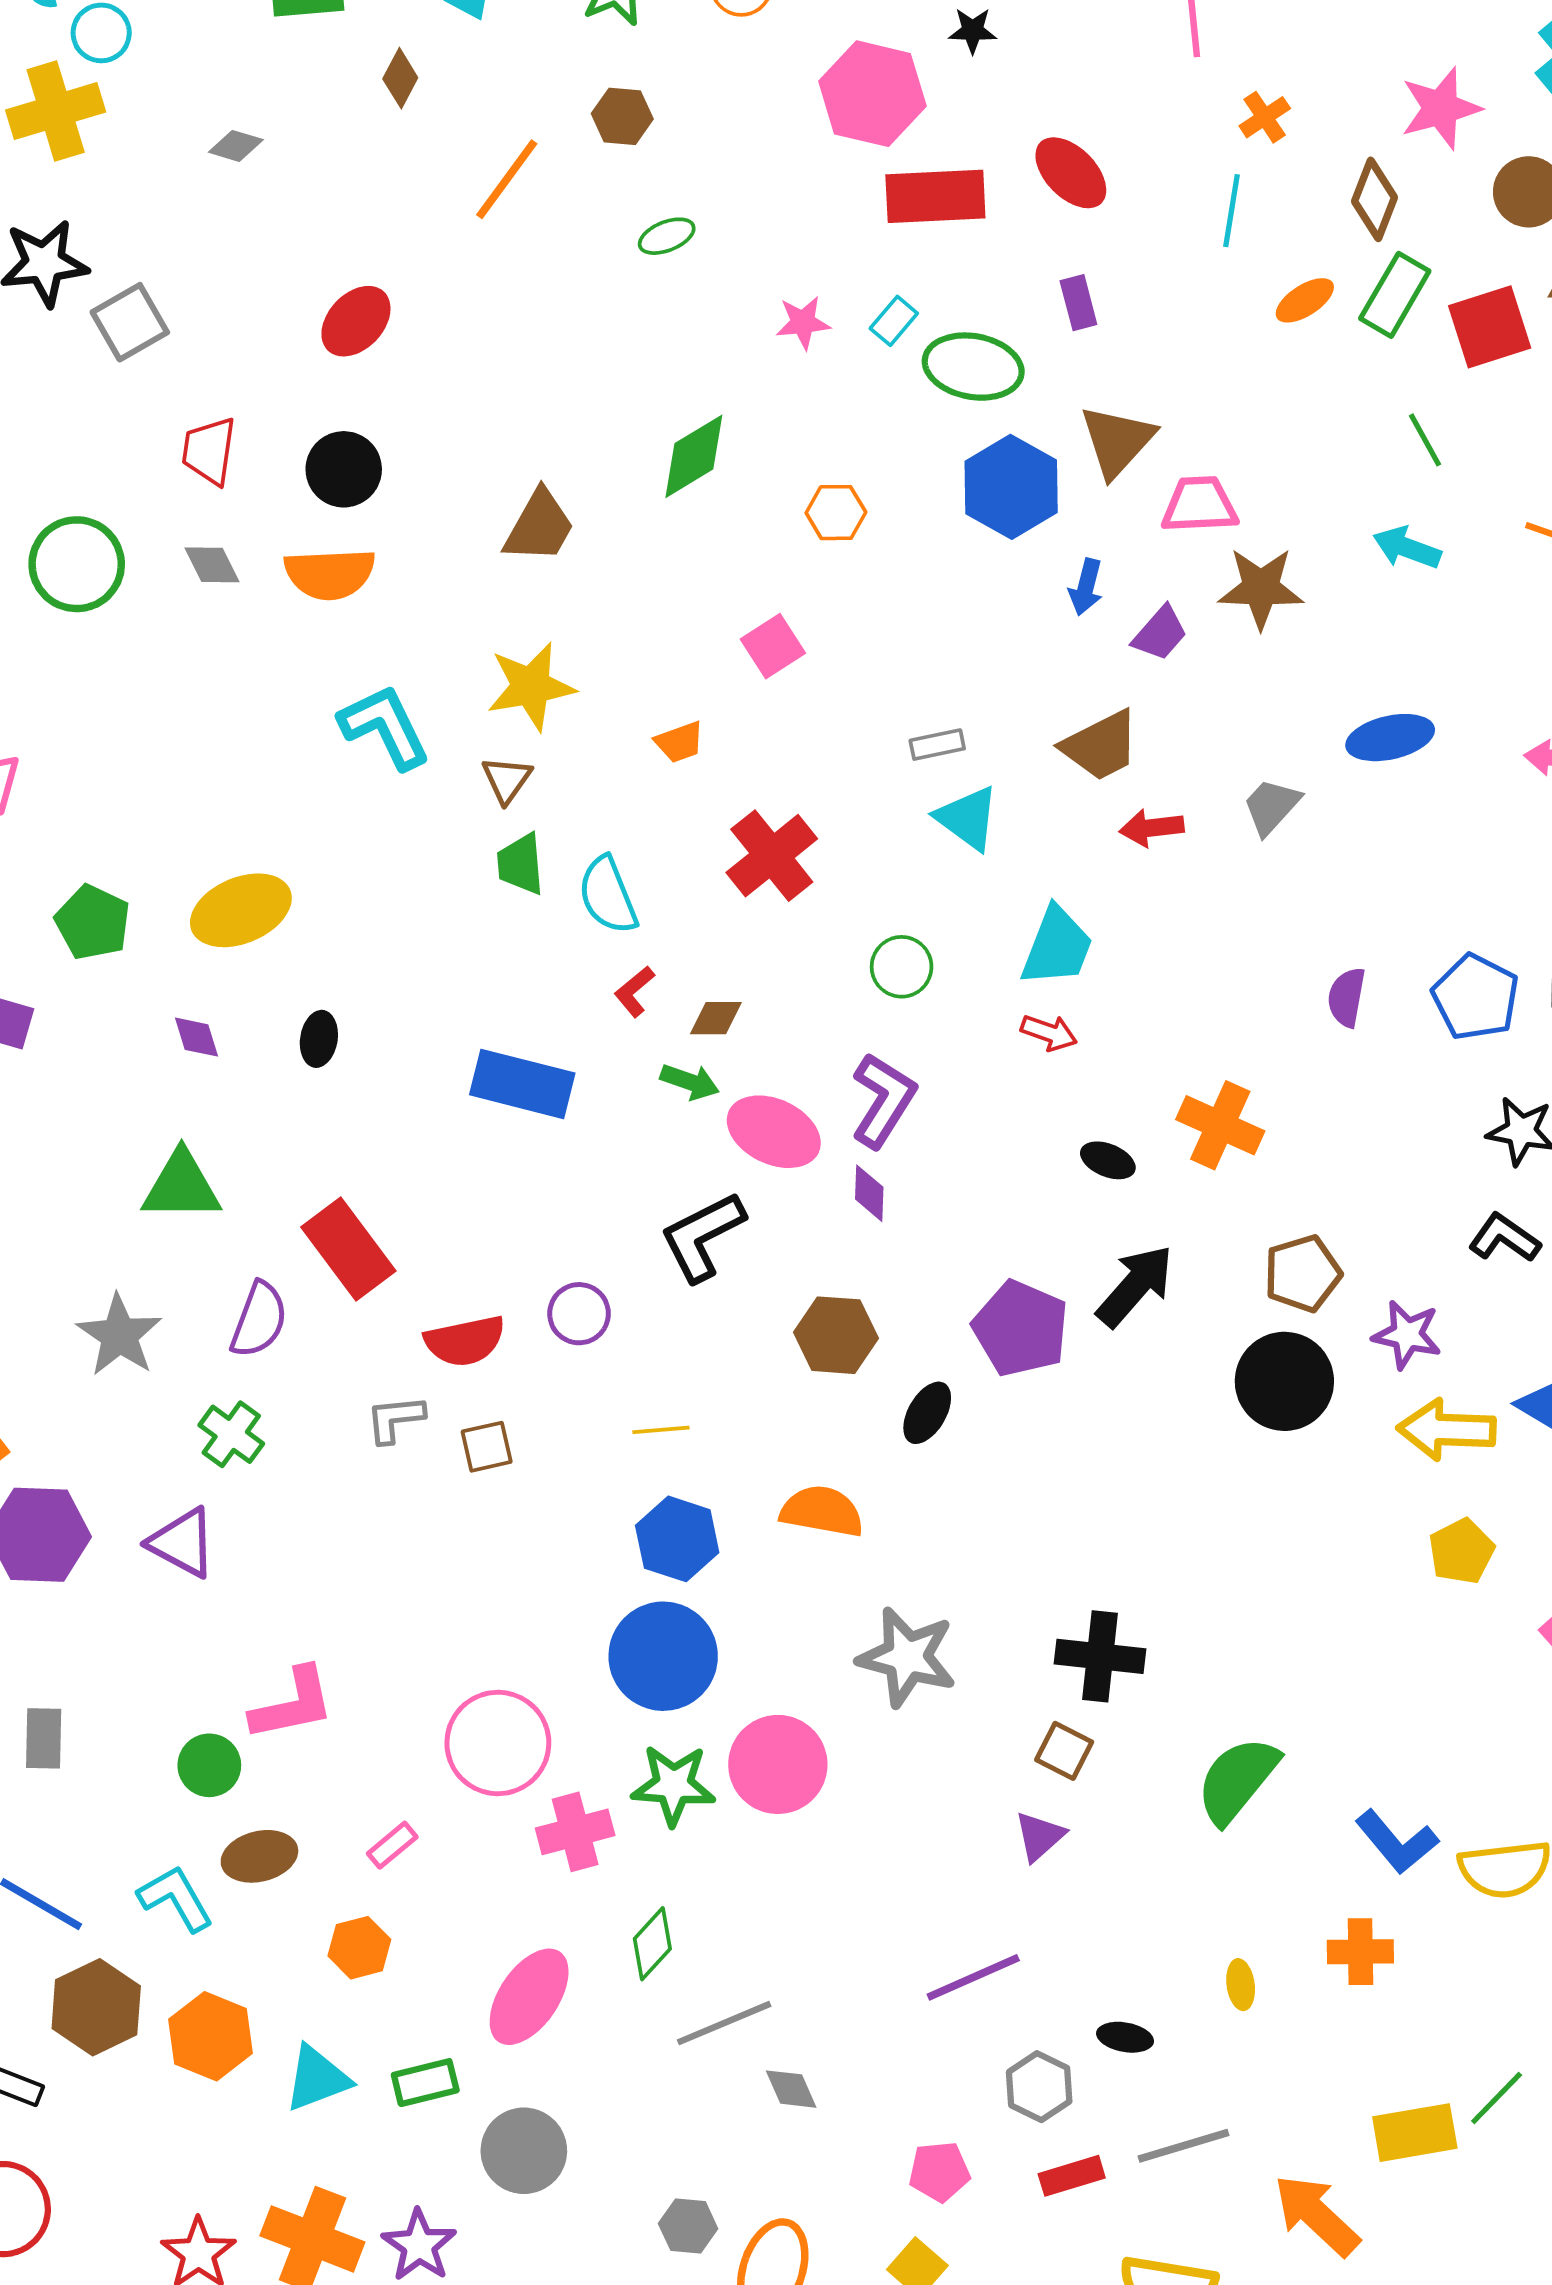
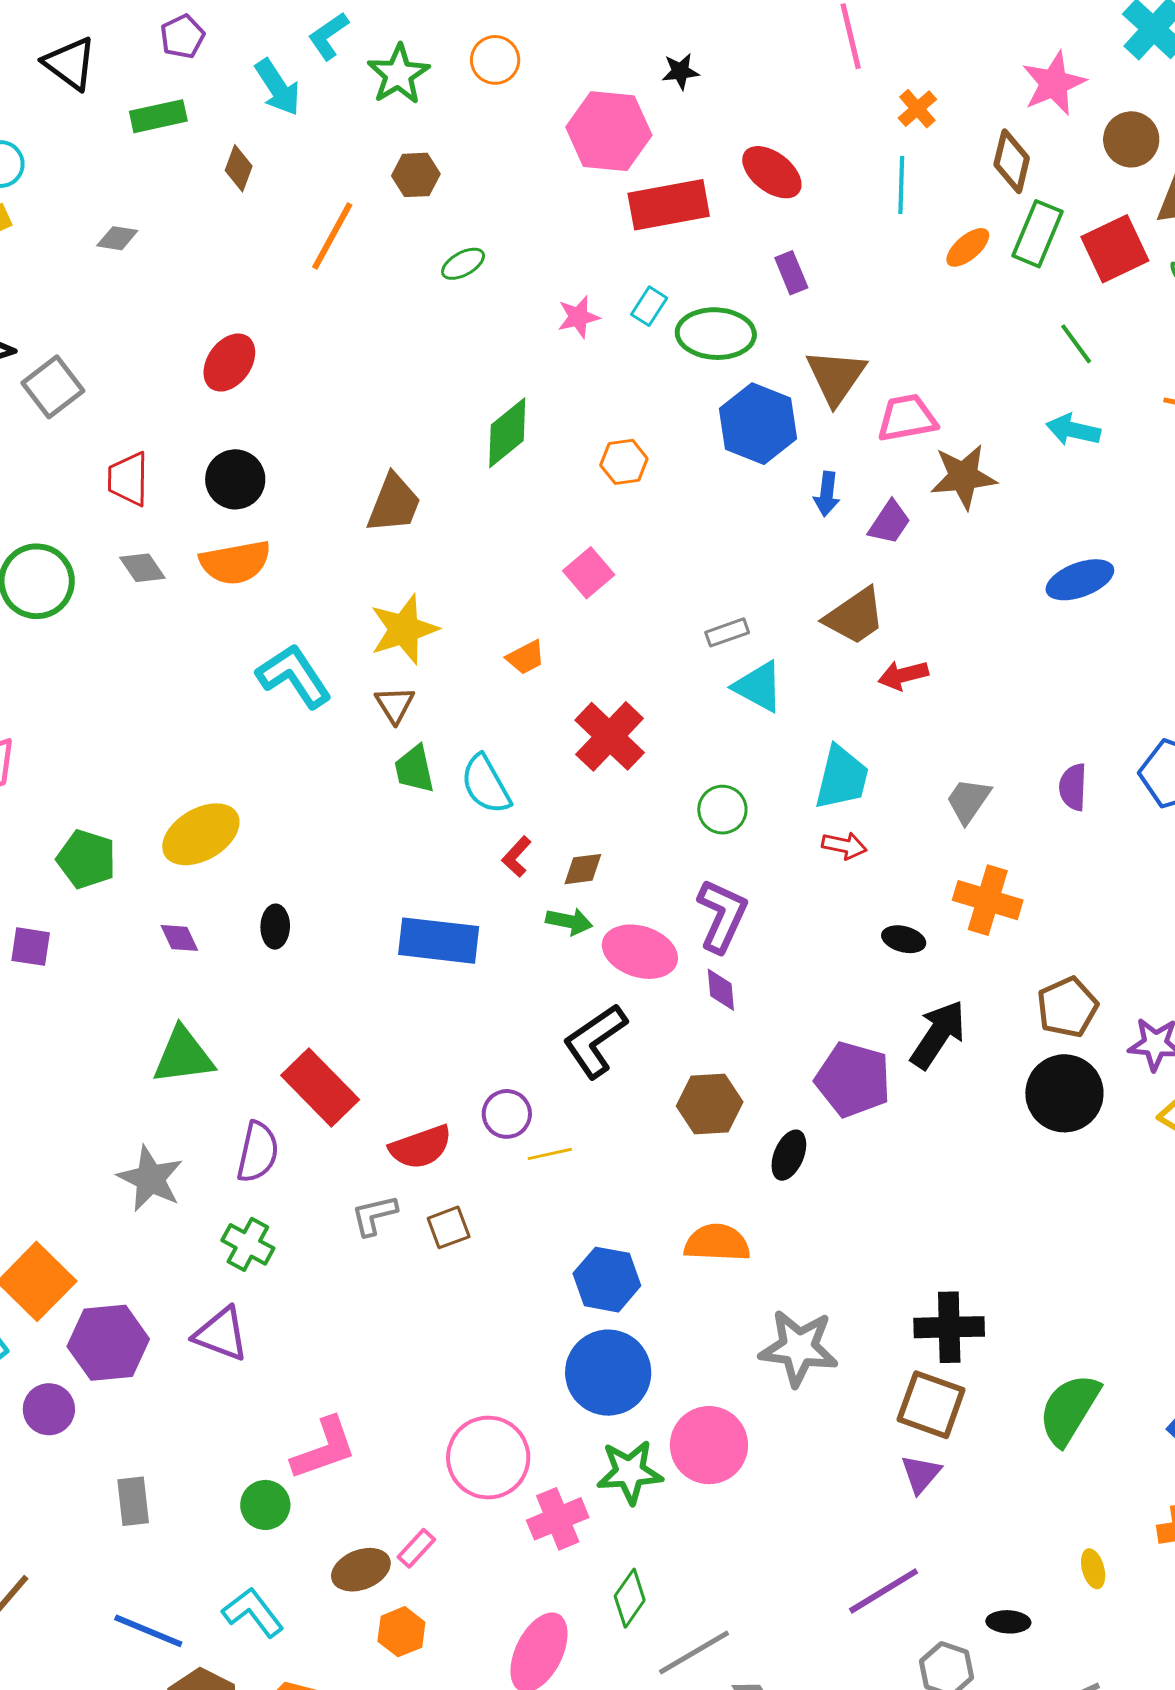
gray trapezoid: (1272, 806) -> (968, 801), moved
yellow line: (661, 1430) -> (550, 1154), moved
brown square: (1064, 1751) -> (931, 1405), size x1.5
brown ellipse: (259, 1856) -> (361, 1570), moved

